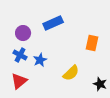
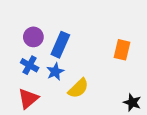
blue rectangle: (53, 23) -> (60, 45), moved, turned -42
yellow semicircle: (71, 73) -> (78, 88), moved

